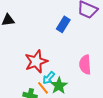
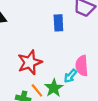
blue rectangle: (63, 24) -> (58, 23), turned -35
cyan arrow: (49, 78) -> (70, 76), moved

